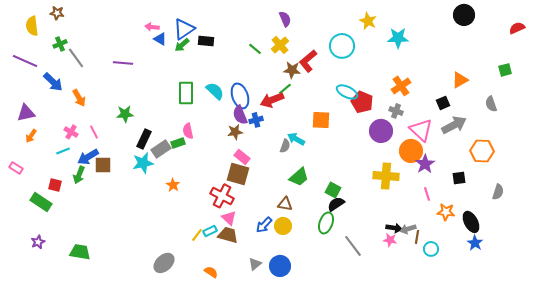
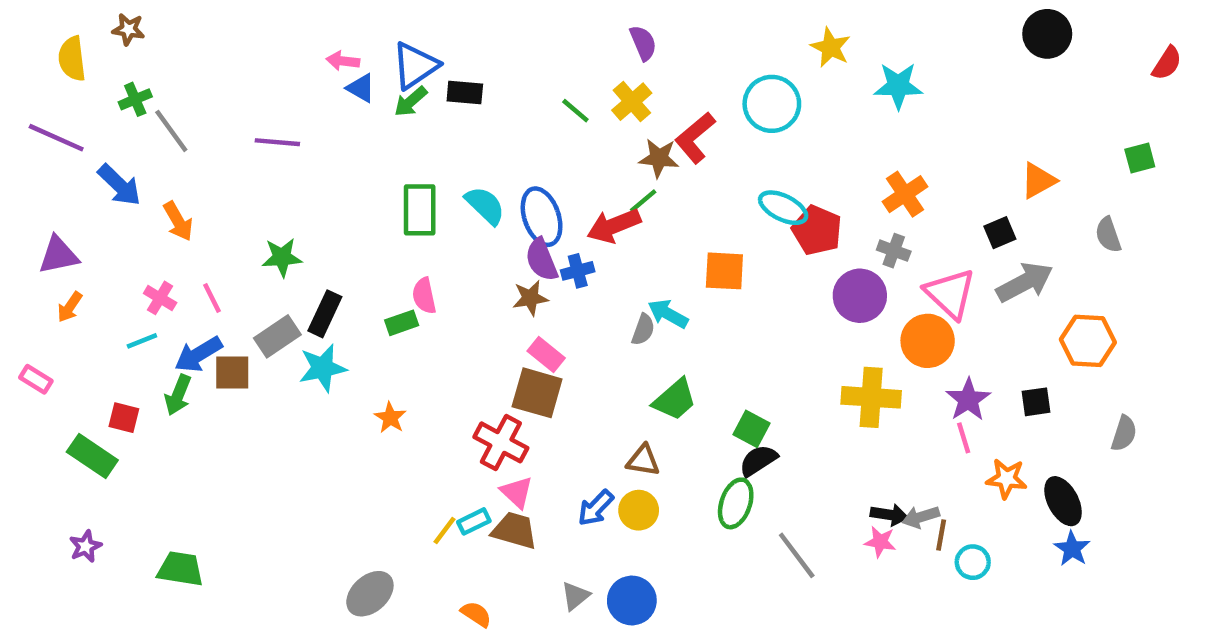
red semicircle: (517, 28) -> (1167, 63), turned 147
gray rectangle: (161, 149) -> (277, 336), moved
purple star: (425, 164) -> (968, 400), moved

